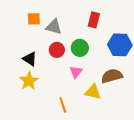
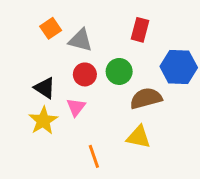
orange square: (34, 19) -> (51, 28), turned -32
pink triangle: (76, 72) -> (76, 107), moved
brown semicircle: (112, 76) -> (146, 98), moved

